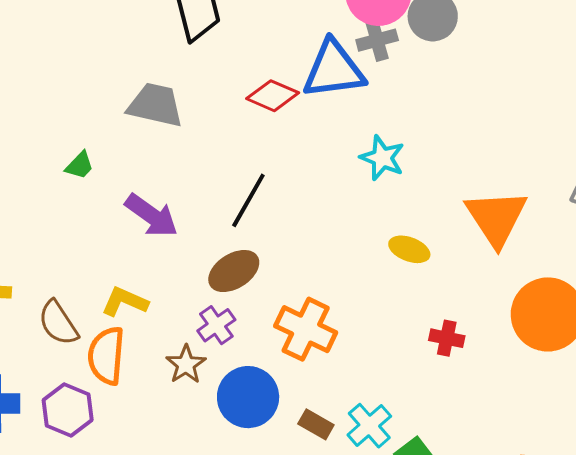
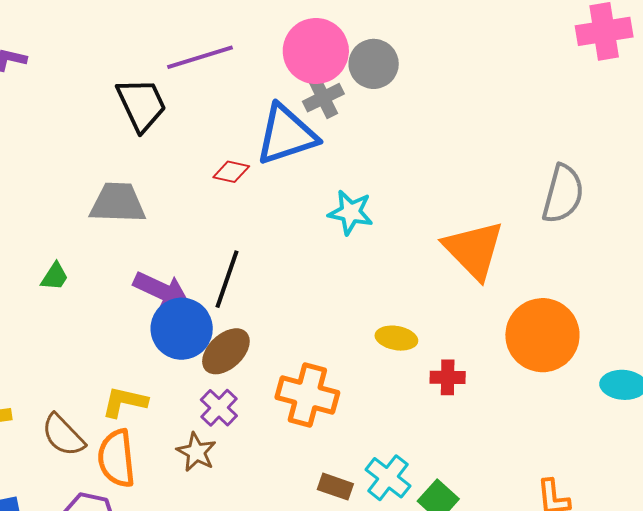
red diamond: (273, 96) -> (231, 172), size x0.7
purple arrow: (151, 215) -> (162, 291), moved
yellow ellipse: (409, 249) -> (396, 338), moved
blue circle: (248, 397) -> (182, 329), moved

